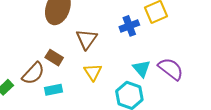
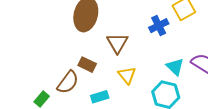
cyan rectangle: (54, 90) -> (100, 97), moved

